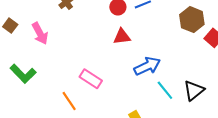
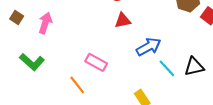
pink arrow: (40, 33) -> (45, 23), turned -130
black triangle: (194, 90) -> (194, 67), turned 30

